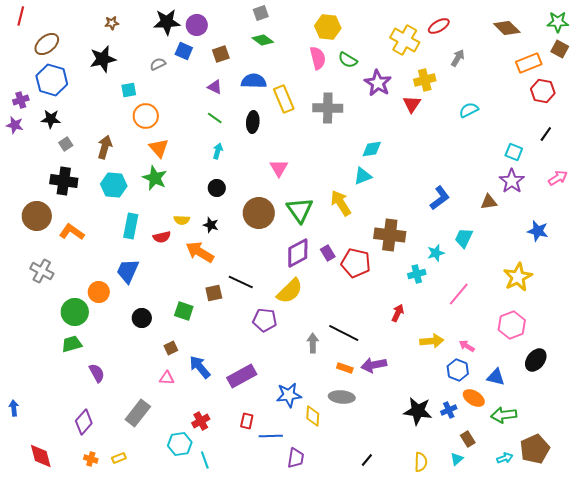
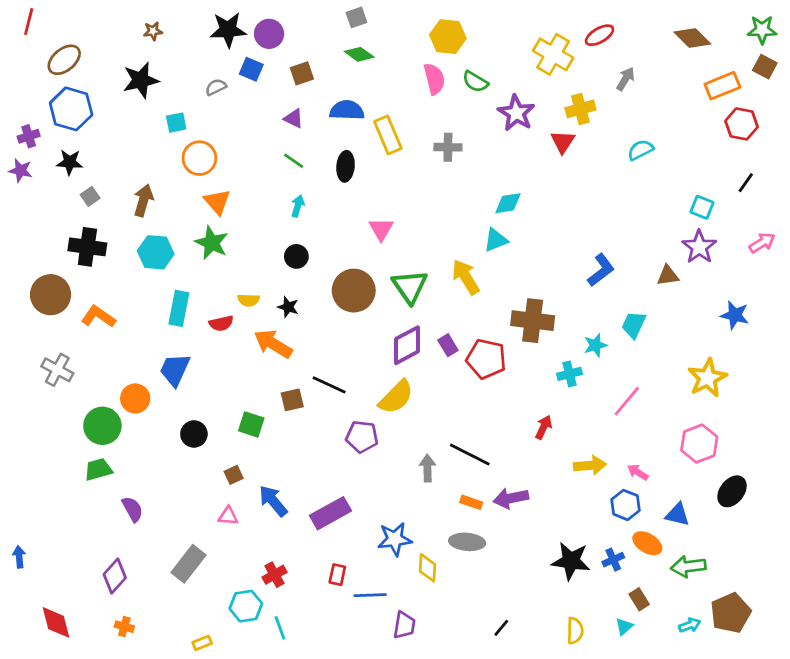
gray cross: (328, 108) -> (448, 147), size x0.7
yellow rectangle: (119, 458) -> (202, 643), moved

